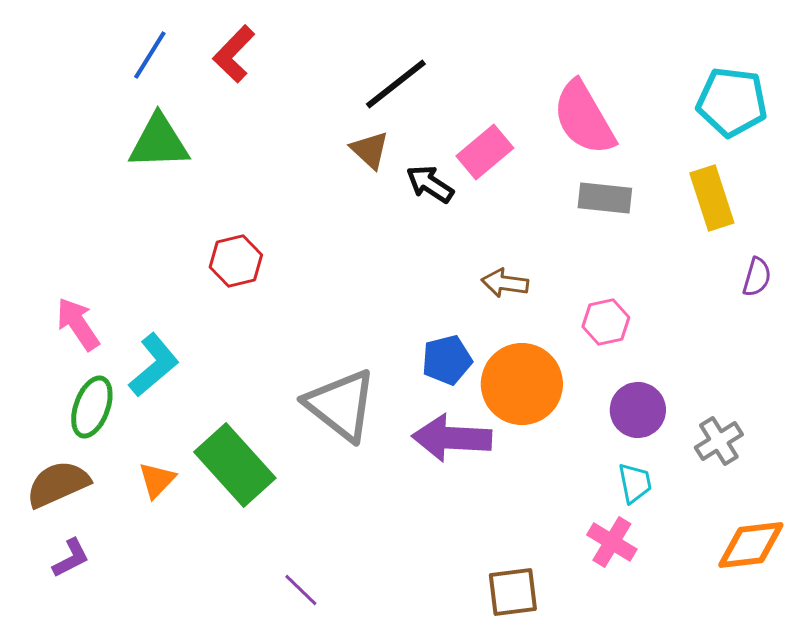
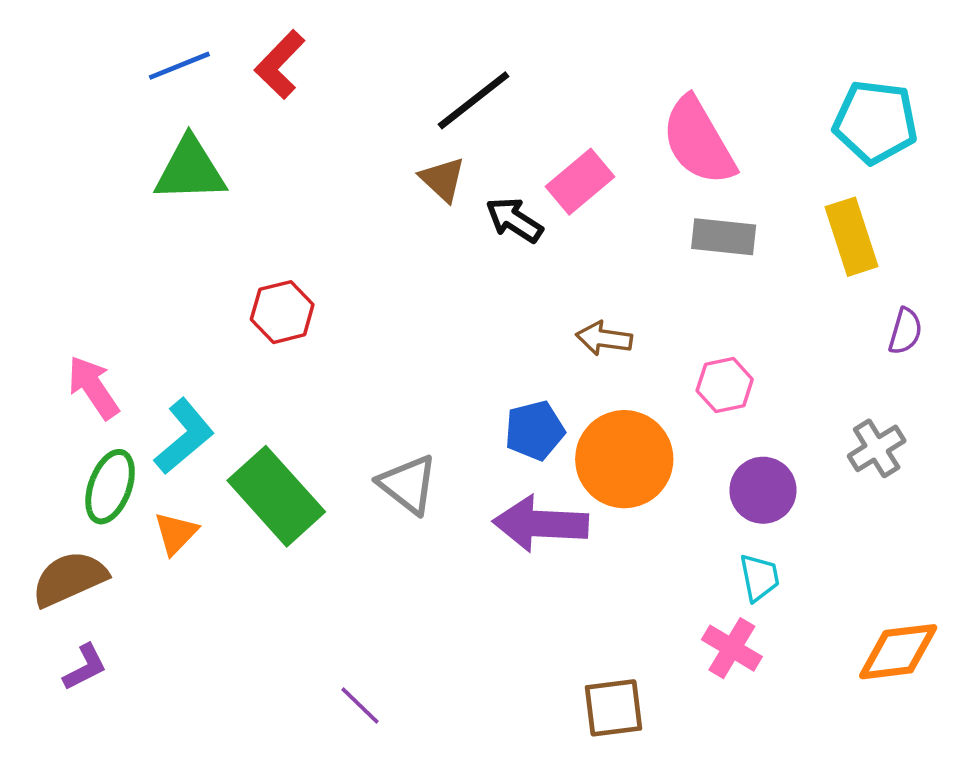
blue line: (150, 55) -> (179, 66), turned 36
gray triangle: (341, 405) -> (408, 484), size x0.7
gray cross: (719, 441) -> (877, 448), moved
green rectangle: (235, 465) -> (276, 496), moved
orange triangle: (157, 480) -> (176, 533), moved

